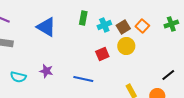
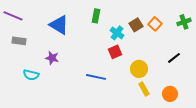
cyan cross: (104, 25) -> (117, 33), moved, turned -32
yellow circle: (126, 46) -> (139, 69), moved
purple star: (46, 71) -> (52, 58), moved
black line: (168, 75) -> (174, 58), moved

